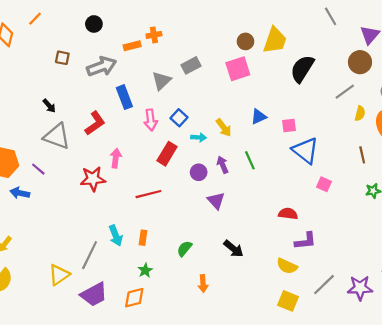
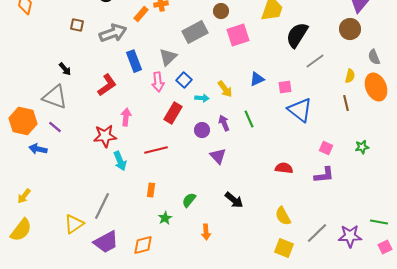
brown circle: (245, 41) -> (221, 11), moved
orange rectangle: (132, 46) -> (141, 14), turned -35
gray rectangle: (191, 65) -> (195, 32), size x1.4
gray triangle: (162, 81) -> (168, 57), moved
gray line: (345, 92) -> (315, 61), moved
gray triangle: (57, 136) -> (55, 97), moved
brown line: (362, 155) -> (346, 103), moved
pink square: (324, 184) -> (326, 148), moved
cyan arrow: (116, 236) -> (120, 161), moved
purple L-shape: (305, 241) -> (324, 175), moved
yellow semicircle: (287, 266) -> (283, 216), turned 36
green star: (145, 270) -> (165, 218), moved

